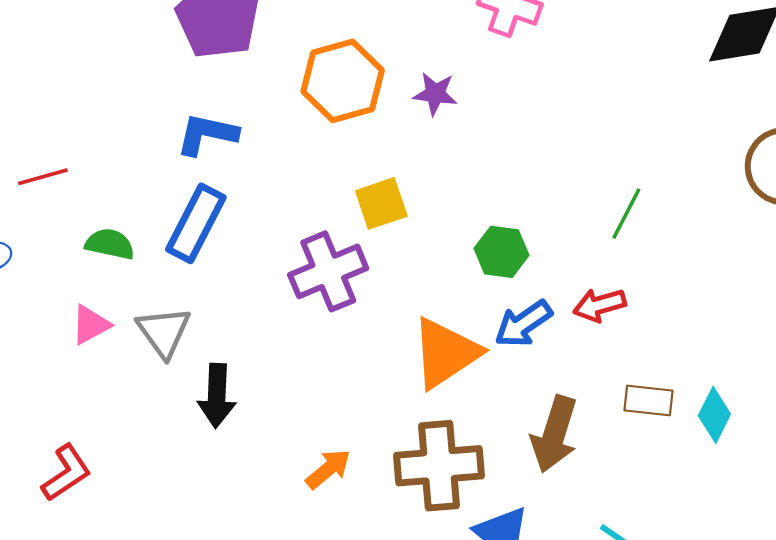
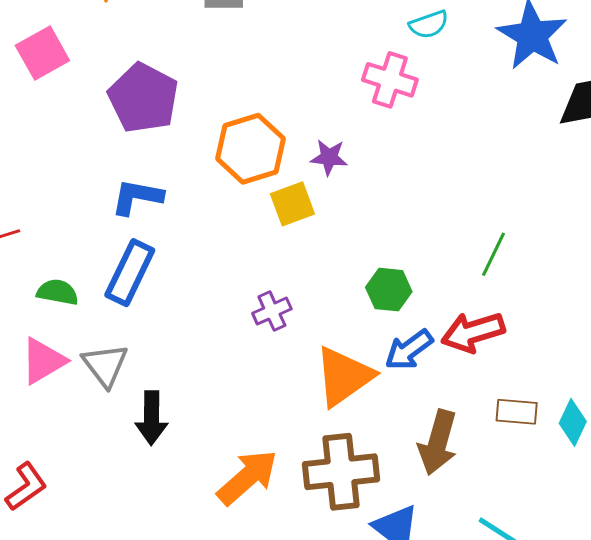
yellow square: (381, 203) -> (292, 204), moved
purple cross: (328, 271) -> (272, 311), moved, size x0.6
red arrow: (599, 305) -> (473, 332), size x1.4
pink triangle: (91, 325) -> (43, 361), size x1.4
orange arrow: (328, 469) -> (247, 477), size x1.6

